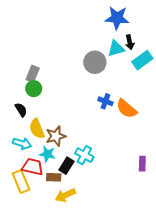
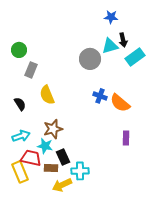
blue star: (117, 18) -> (111, 17), size x0.6
green circle: (34, 89) -> (19, 50), moved
yellow semicircle: (37, 129) -> (47, 95), moved
cyan arrow: (22, 143) -> (21, 136), turned -36
cyan cross: (84, 155) -> (80, 171), moved, turned -30
purple rectangle: (142, 164) -> (126, 138), moved
black rectangle: (66, 166) -> (63, 157), turned -56

